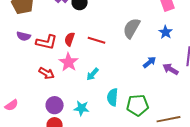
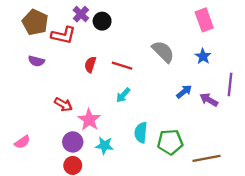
gray semicircle: (132, 28) -> (163, 52), turned 105
red L-shape: (47, 42) -> (63, 35), moved
pink star: (69, 62) -> (89, 120), moved
cyan arrow: (93, 74) -> (123, 95), moved

